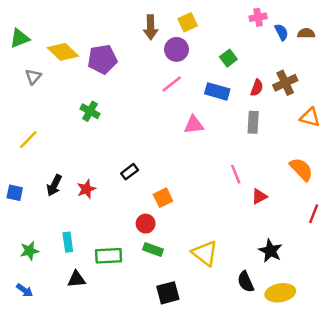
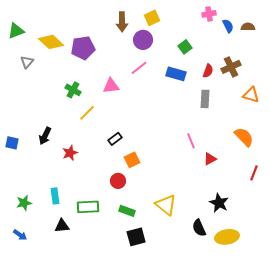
pink triangle: (194, 125) -> (111, 86), moved
yellow line: (28, 140) -> (87, 113), moved
black rectangle: (130, 172) -> (115, 139), moved
black arrow: (54, 185) -> (45, 136), moved
blue square: (15, 193) -> (12, 143), moved
green rectangle: (153, 250) -> (127, 211), moved

